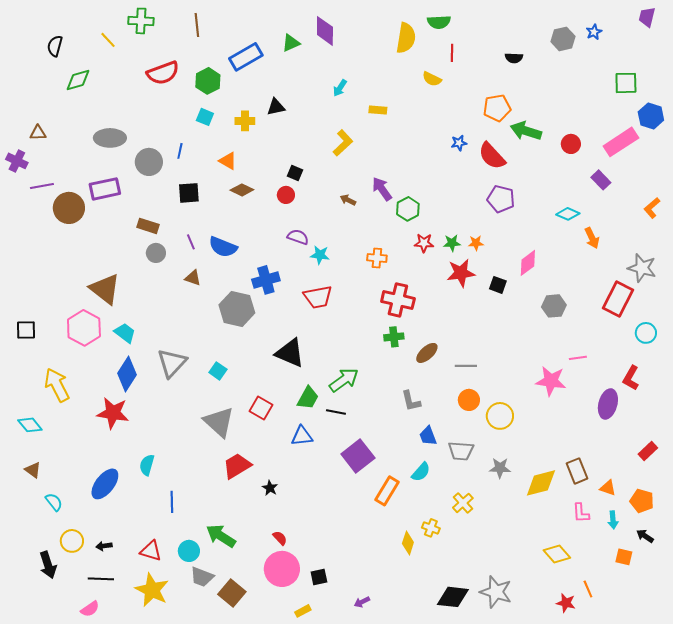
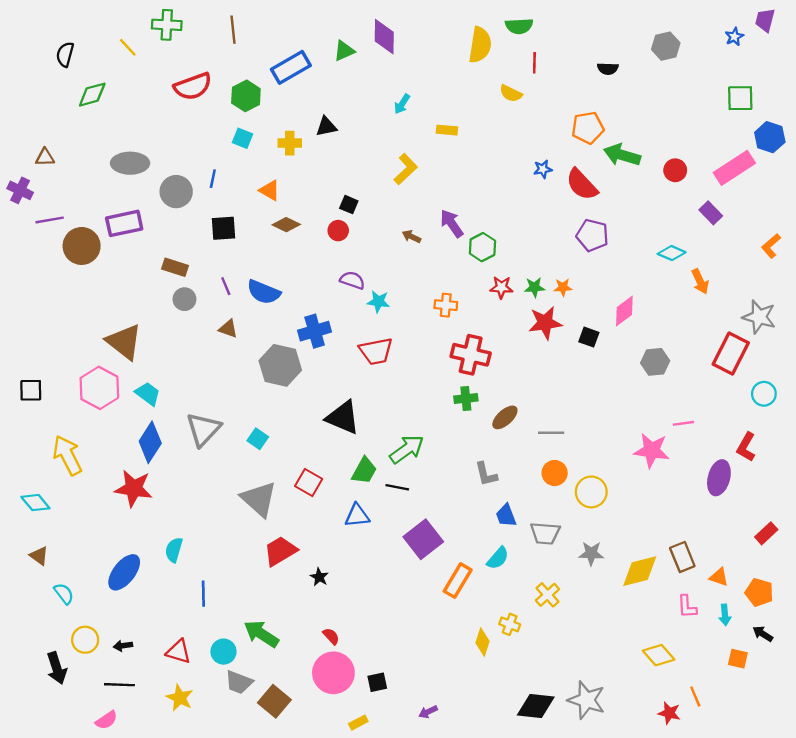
blue star: (594, 32) -> (734, 37), moved
yellow star: (152, 590) -> (180, 698), size x0.7

